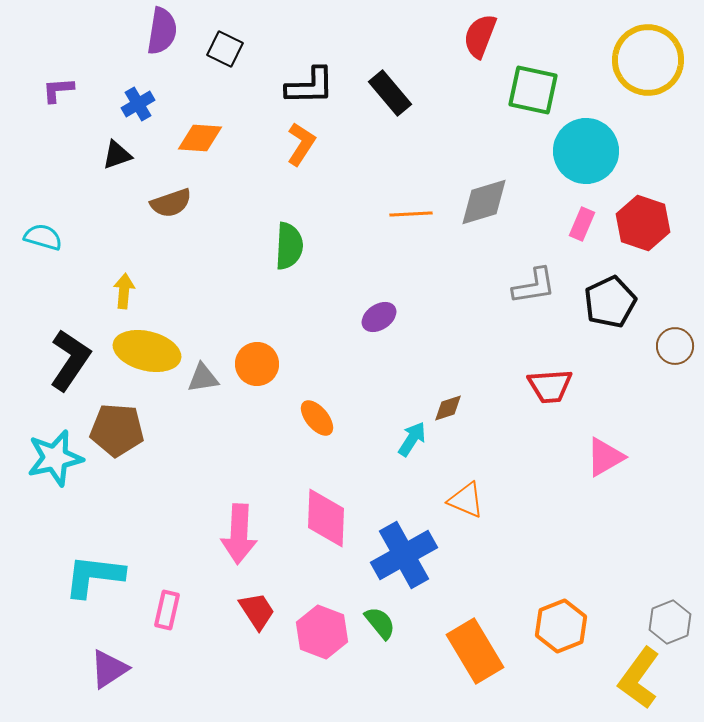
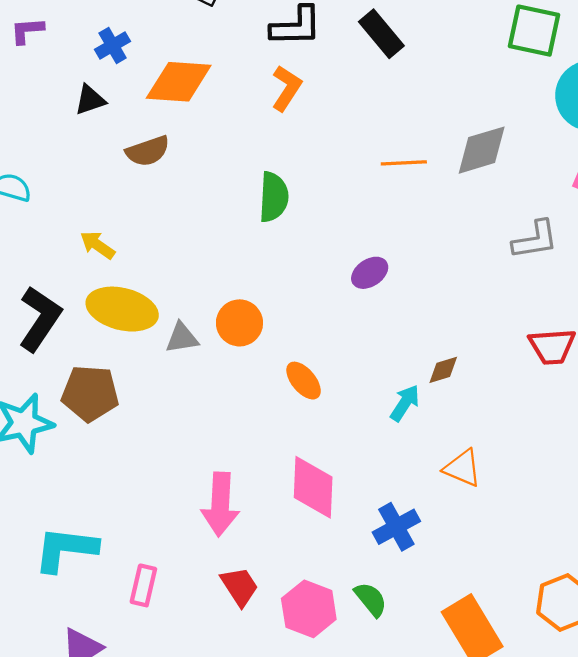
orange diamond: (200, 138) -> (179, 82), size x1.4
yellow arrow: (124, 291) -> (98, 245), turned -60
blue cross: (404, 555) -> (396, 527), size x0.7

